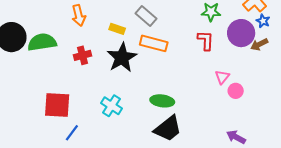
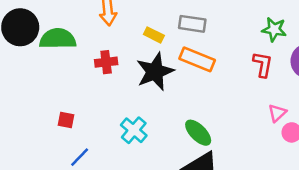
gray rectangle: (146, 16) -> (192, 24), turned -40
green ellipse: (162, 101) -> (198, 133), turned 30
red square: (57, 105) -> (66, 120), size x0.5

